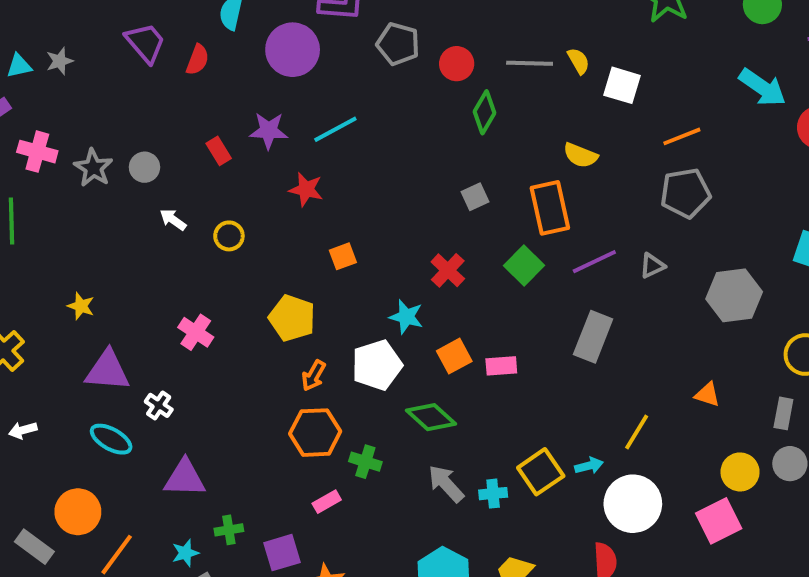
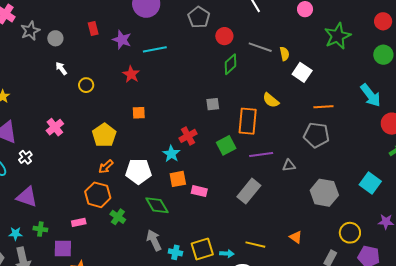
red rectangle: (219, 151) -> (93, 29), moved
cyan star: (406, 317) -> (171, 154), moved
yellow line: (637, 432) -> (255, 245), turned 54
pink rectangle: (327, 502) -> (79, 222), moved

